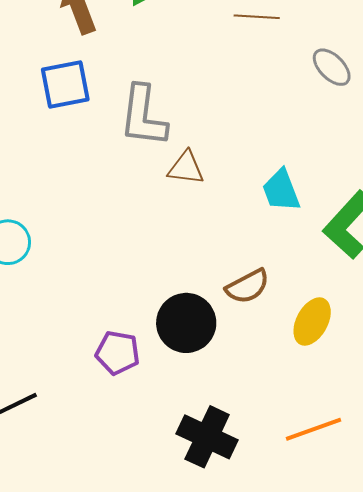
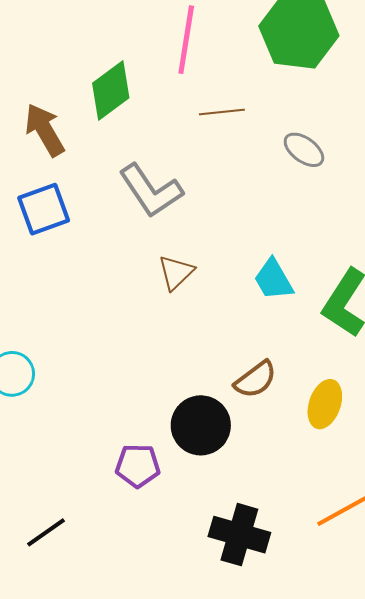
gray L-shape: (143, 116) -> (151, 191), moved, turned -32
brown triangle: (186, 168) -> (176, 272), turned -42

